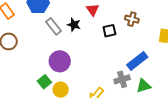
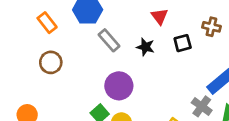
black star: (74, 25) -> (145, 47), moved
gray cross: (122, 79) -> (202, 106), turned -35

